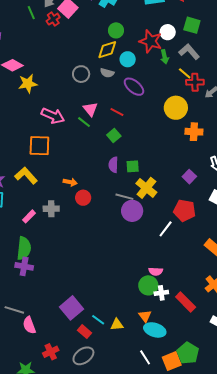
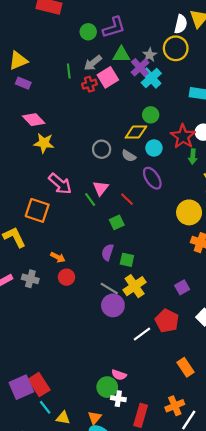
red rectangle: (186, 302) -> (141, 415), turned 45
red rectangle: (84, 332) -> (39, 385), moved, size x1.5

